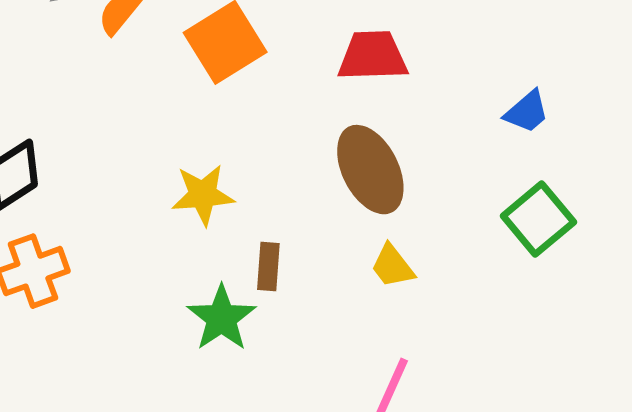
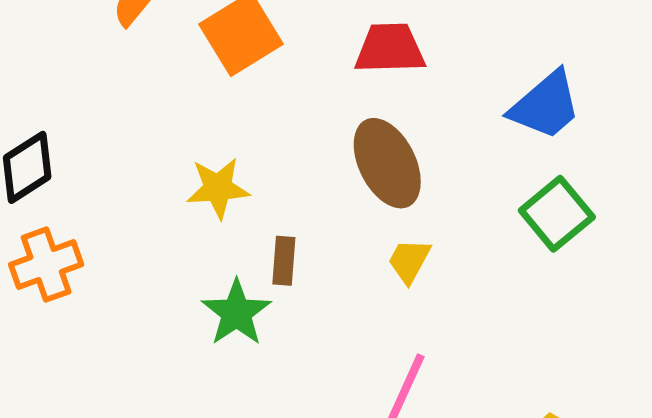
blue trapezoid: (527, 112) -> (545, 105), size x1.6
yellow trapezoid: (392, 266) -> (409, 261), turned 66

